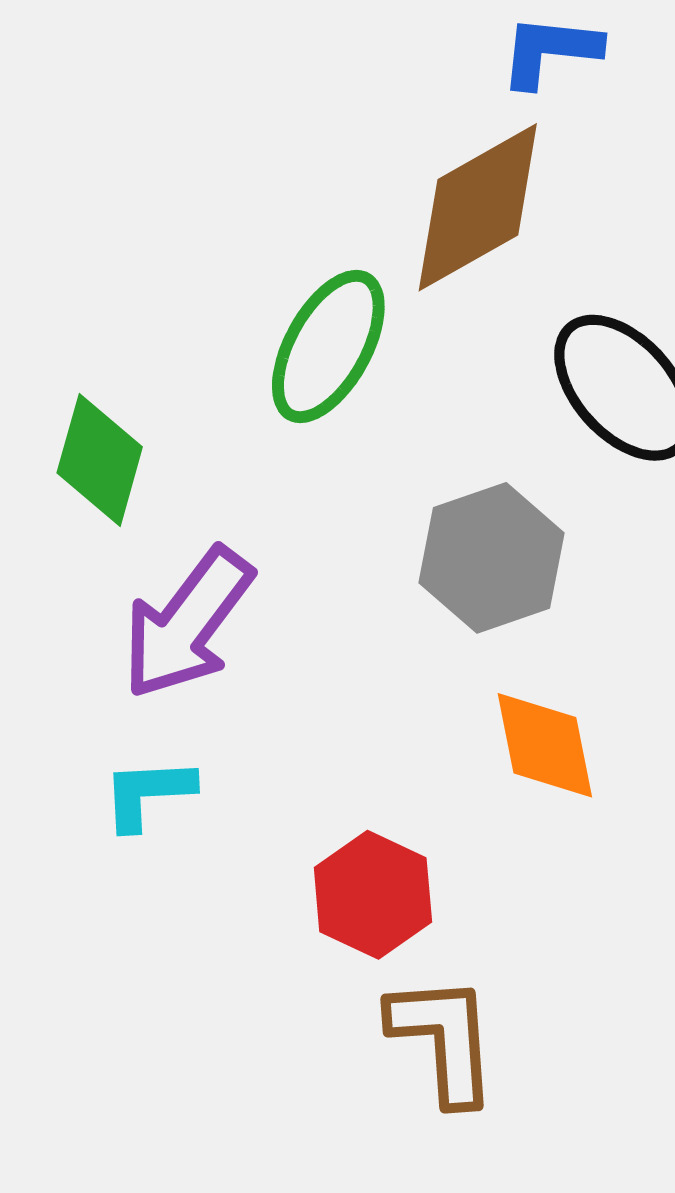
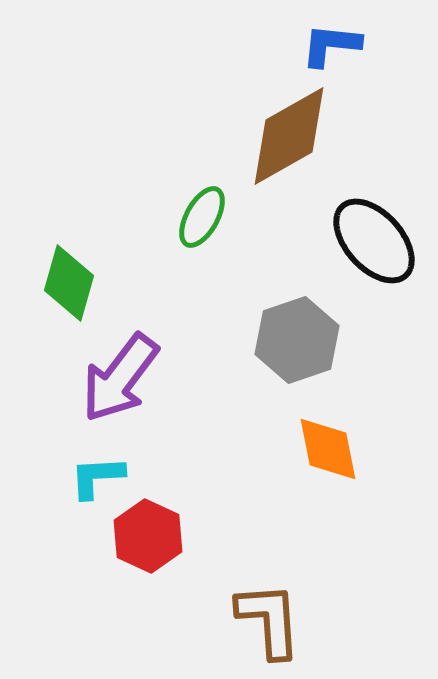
green ellipse: (328, 346) -> (202, 217), size x0.7
red hexagon: (373, 895) -> (148, 536), moved

